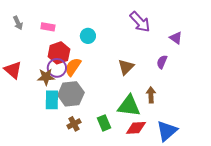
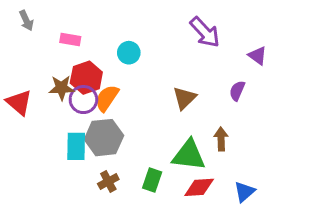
gray arrow: (18, 23) -> (26, 20), moved
brown star: (46, 77) -> (61, 88), moved
green rectangle: (104, 123) -> (152, 180), turned 42
blue triangle: (167, 131) -> (244, 192), size x0.7

